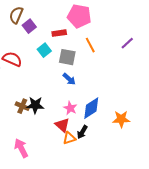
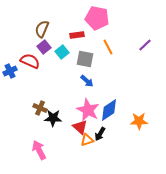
brown semicircle: (16, 15) -> (42, 29), moved
purple square: (29, 26) -> (44, 47), moved
black star: (35, 105) -> (53, 118), moved
pink star: (70, 108) -> (88, 110), size x1.6

